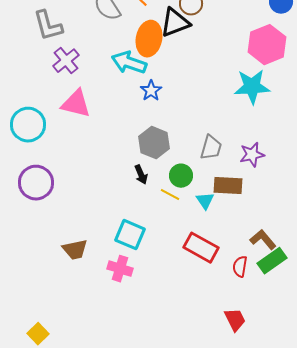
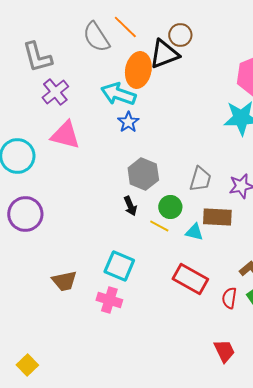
blue star: (151, 91) -> (128, 122), moved
cyan triangle: (205, 201) -> (194, 232), turned -42

